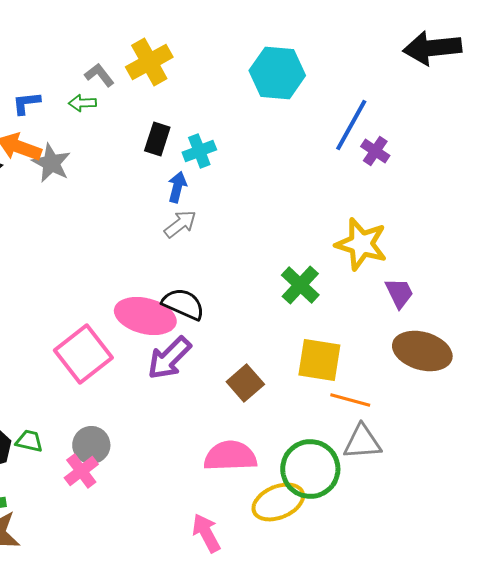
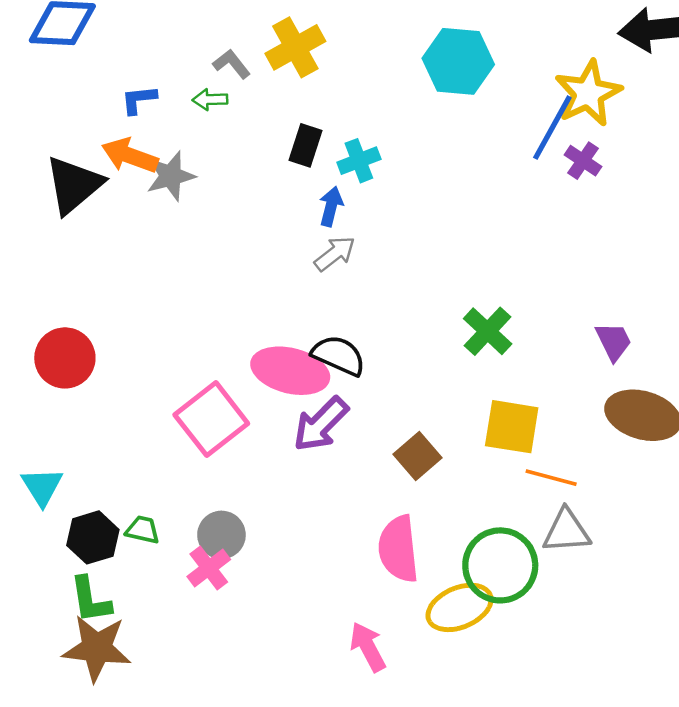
gray star: (51, 163) -> (171, 176), turned 30
yellow star: (361, 244) -> (588, 93), moved, turned 30
pink semicircle: (230, 456) -> (398, 549), turned -94

